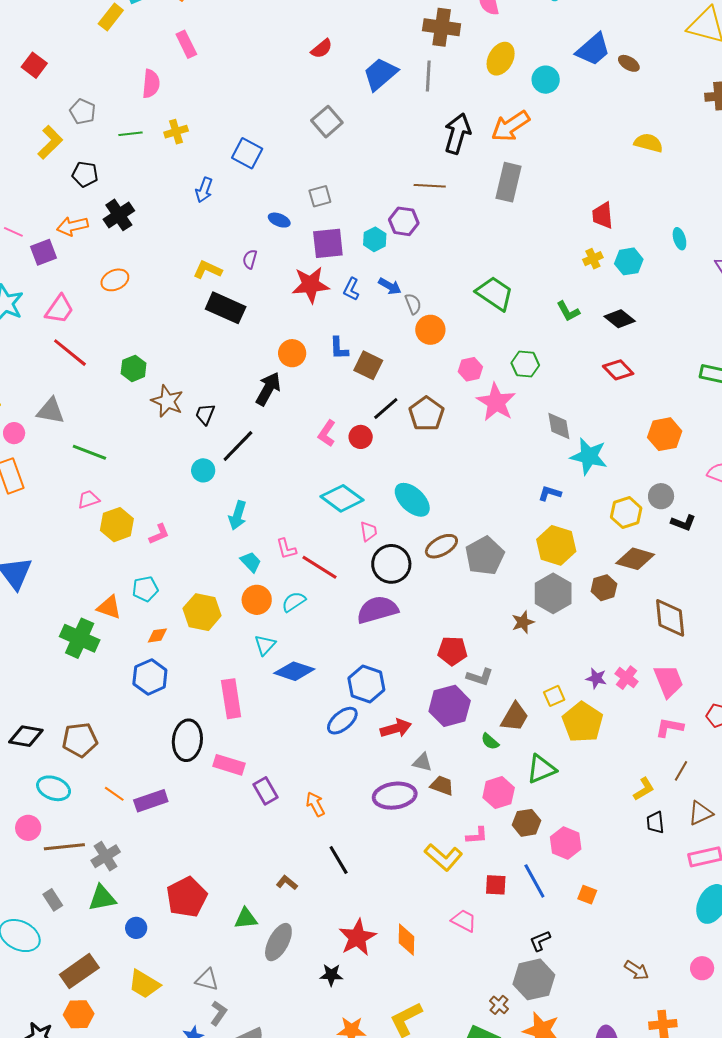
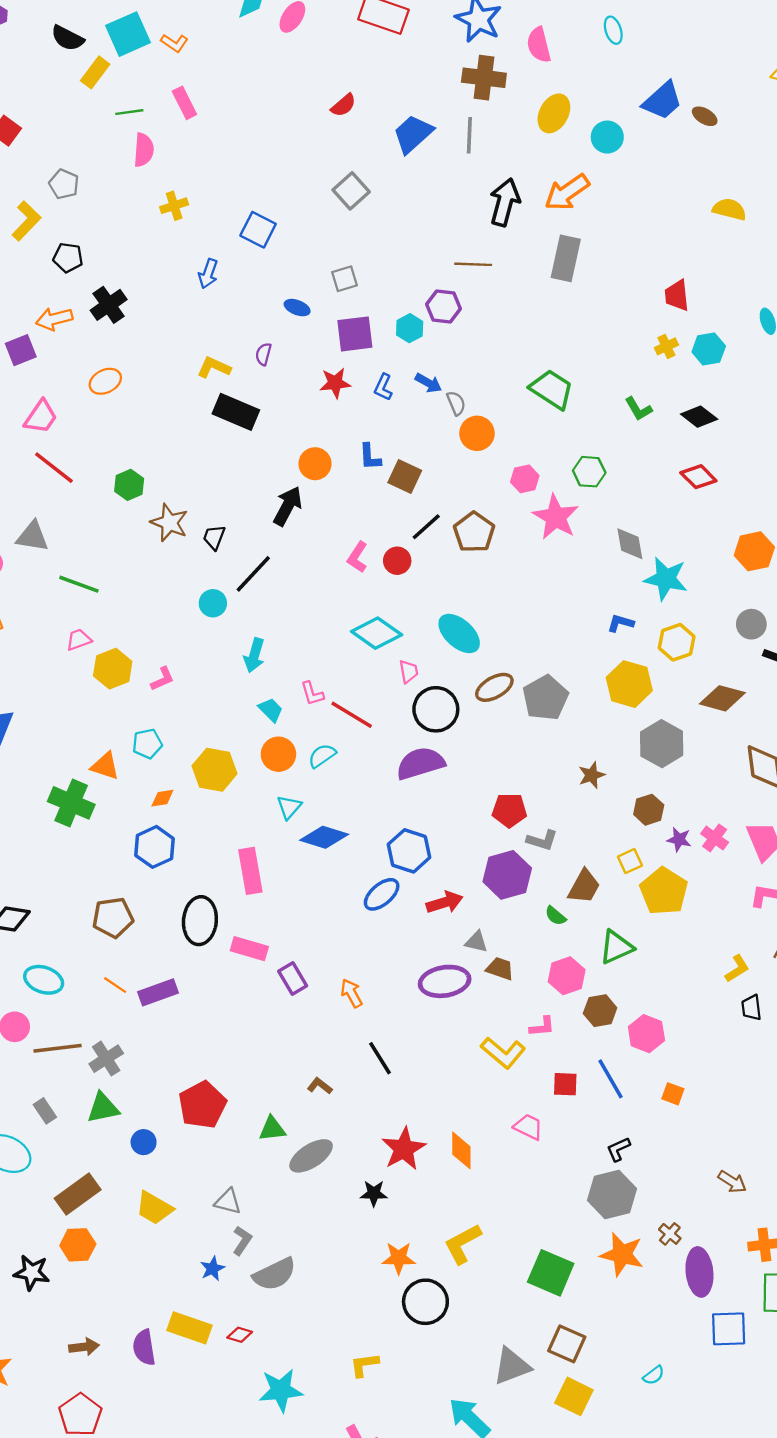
green line: (131, 134) -> (129, 112), moved
red star: (310, 285) -> (335, 383), size x0.7
yellow hexagon: (626, 513) -> (677, 642), moved
brown hexagon: (604, 588) -> (649, 810), moved
gray hexagon: (553, 593) -> (662, 744), moved
brown pentagon: (80, 740) -> (113, 918), moved
gray ellipse: (278, 942) -> (311, 1156), turned 30
brown cross: (499, 1005) -> (670, 1234), moved

